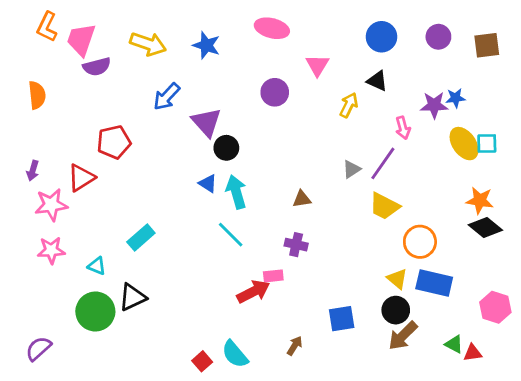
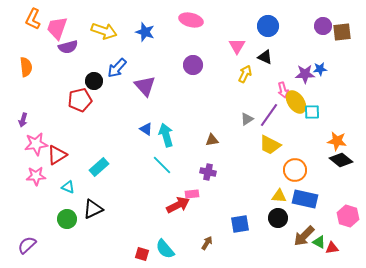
purple circle: (438, 37) -> (323, 26), moved
pink triangle: (317, 65) -> (237, 46), moved
yellow ellipse: (464, 144) -> (296, 102), moved
cyan square: (487, 144) -> (312, 112), moved
black circle: (226, 148) -> (94, 81), moved
red triangle: (81, 178) -> (57, 155), moved
yellow triangle: (397, 279) -> (279, 196), turned -35
green circle: (95, 311) -> (67, 219), size x0.7
brown arrow: (403, 336) -> (304, 236), moved
red square: (202, 361) -> (142, 254), turned -32

